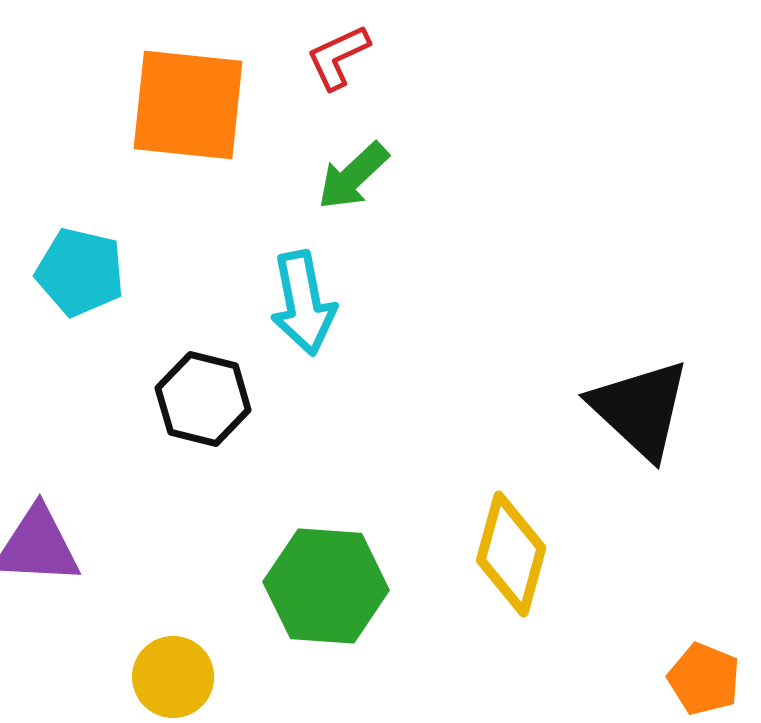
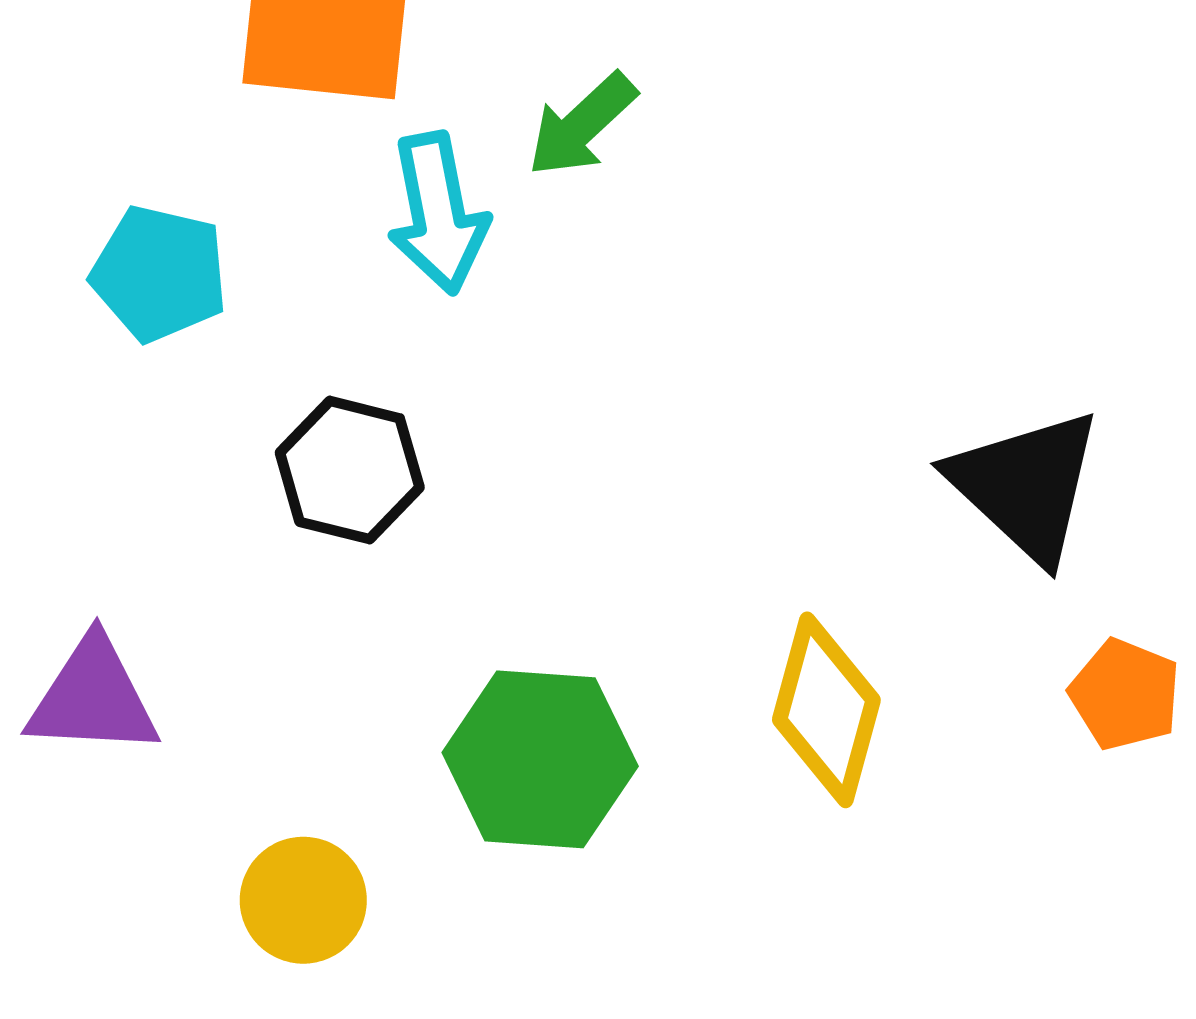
cyan arrow: (303, 303) -> (438, 213), moved
orange pentagon: (704, 679) -> (1125, 694), moved

